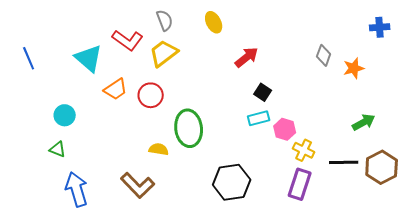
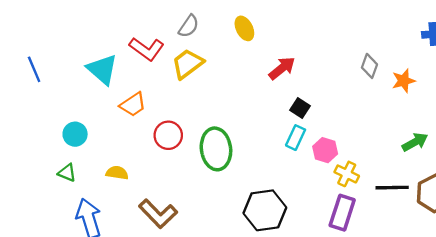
gray semicircle: (165, 20) -> (189, 26), turned 55
red circle: (151, 95) -> (168, 135), moved
cyan rectangle: (259, 118) -> (296, 138), turned -50
yellow semicircle: (159, 149) -> (117, 173), moved

